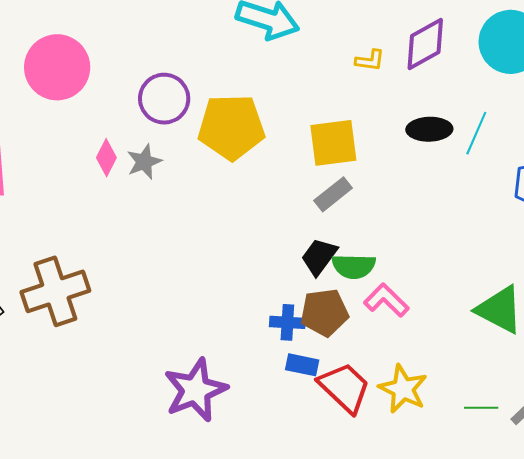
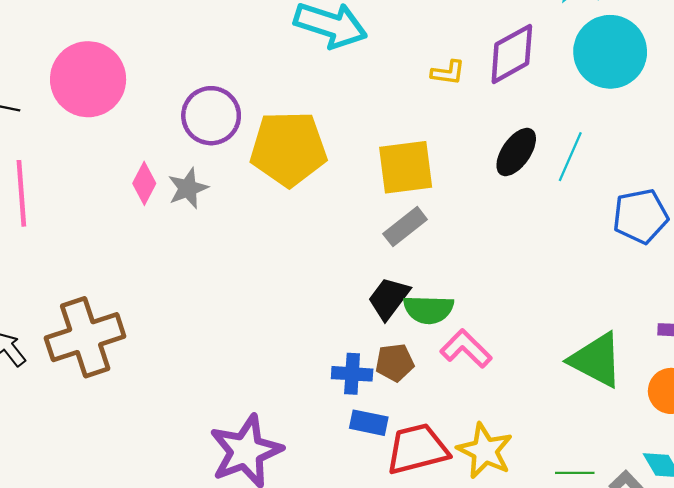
black ellipse: (429, 129) -> (516, 152), turned -54
brown pentagon: (324, 312) -> (395, 363), size x0.7
red trapezoid: (344, 388) -> (417, 449), turned -58

